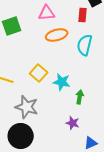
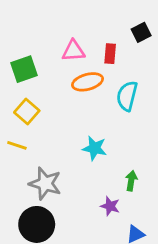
red rectangle: (83, 15) -> (110, 54), moved
yellow square: (39, 73) -> (27, 112), moved
green arrow: (80, 97) -> (131, 181), moved

